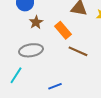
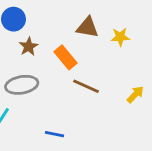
blue line: (55, 86) -> (55, 134), turned 32

